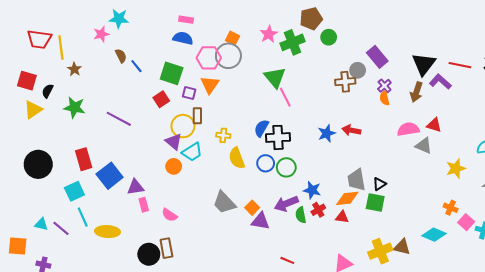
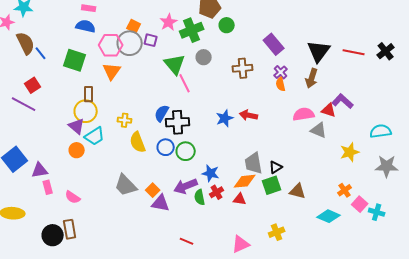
brown semicircle: (121, 56) -> (26, 43), size x1.6
gray circle: (358, 70) -> (204, 57), moved
purple L-shape: (440, 82) -> (343, 101), moved
purple square: (189, 93) -> (151, 40), moved
red square: (161, 99) -> (33, 85), moved
brown rectangle: (197, 116) -> (89, 94), moved
green square: (375, 203) -> (272, 185), turned -30
orange cross: (451, 208) -> (345, 190), turned 32
brown triangle: (402, 247) -> (298, 191), moved
yellow cross: (380, 251) -> (277, 232), size x0.7

